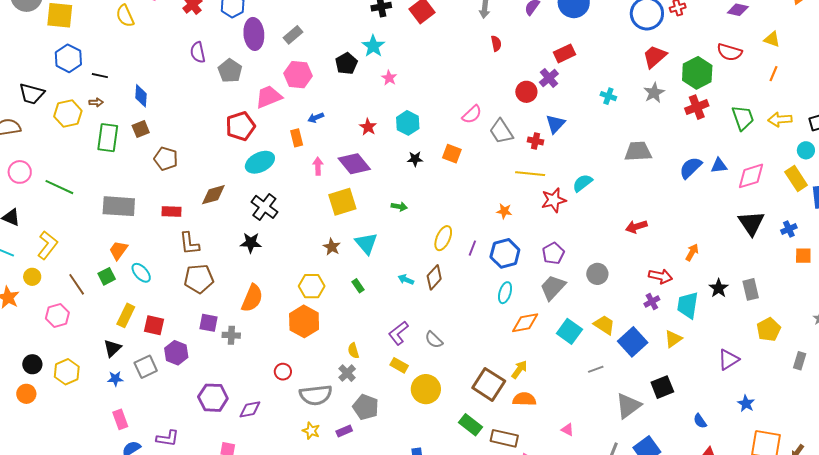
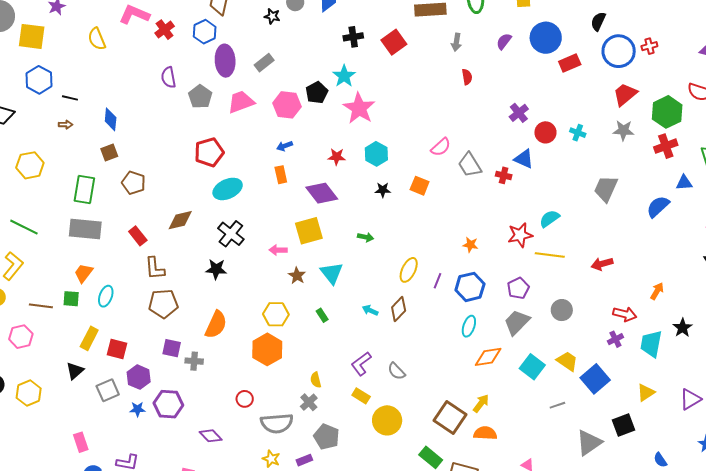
red rectangle: (564, 53) -> (570, 63), moved
pink hexagon: (298, 75) -> (287, 105), moved
pink star: (389, 78) -> (359, 108), size x2.0
red circle: (526, 92) -> (545, 132), moved
gray star: (654, 93) -> (623, 130), turned 30
pink trapezoid: (269, 97) -> (241, 102), moved
yellow hexagon: (68, 114) -> (30, 165), moved
blue triangle: (555, 124) -> (524, 159), turned -50
red star: (368, 127) -> (337, 157), turned -30
green rectangle: (108, 138) -> (84, 190), moved
orange rectangle: (297, 138) -> (281, 175), moved
gray trapezoid: (638, 151) -> (606, 189), turned -64
pink arrow: (318, 166) -> (278, 250), moved, turned -90
blue triangle: (719, 166) -> (684, 183), moved
yellow line: (530, 174) -> (550, 255), moved
green line: (59, 187) -> (24, 227), moved
red rectangle: (172, 212) -> (138, 236), turned 48
cyan ellipse: (141, 273) -> (106, 296), turned 60
green square: (107, 276) -> (71, 299), turned 30
brown line: (77, 284) -> (41, 306), turned -50
yellow triangle: (673, 339) -> (646, 393), moved
blue star: (115, 379) -> (137, 409), moved
purple hexagon: (213, 398) -> (168, 404), moved
purple diamond: (250, 409) -> (211, 436), turned 55

